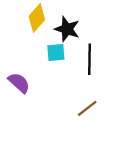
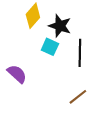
cyan square: (56, 53) -> (50, 47), turned 30

